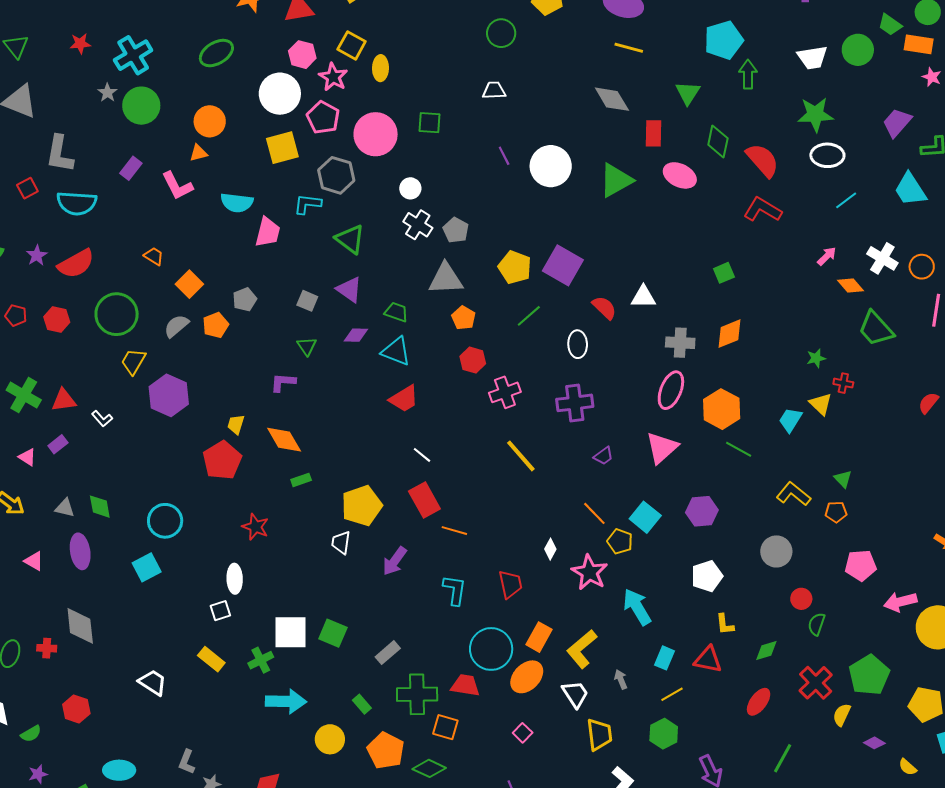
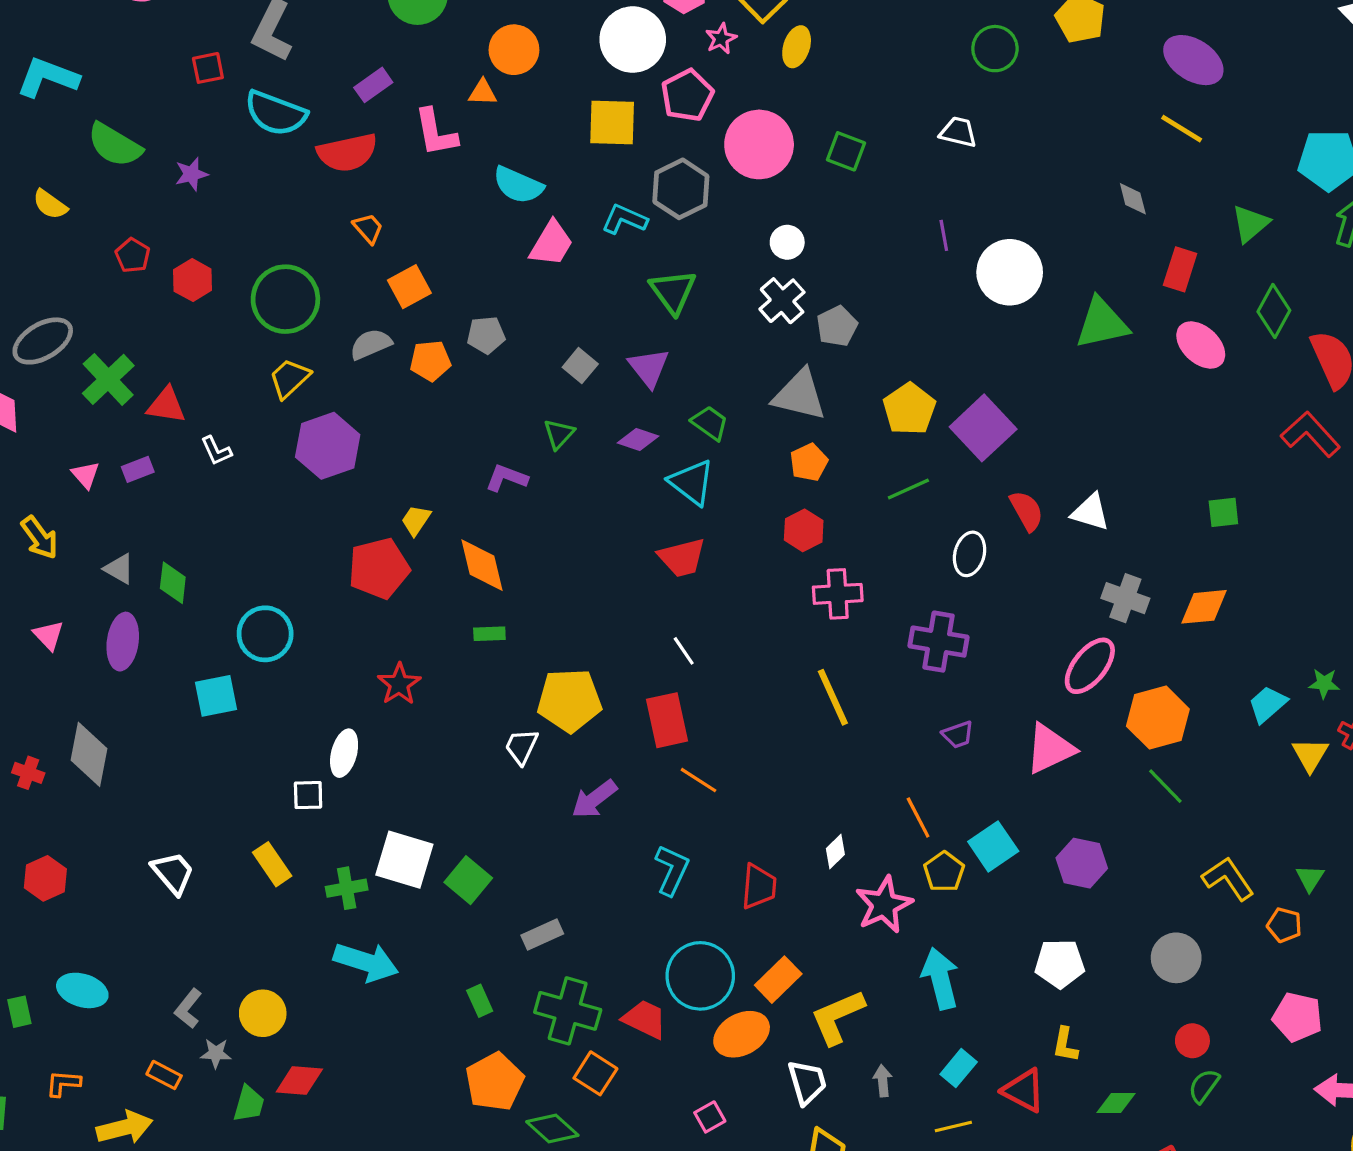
pink star: (333, 77) -> (721, 39), size x0.7
gray diamond: (612, 99) -> (1133, 199), size x0.6
red semicircle: (76, 264) -> (347, 153), moved
cyan trapezoid: (790, 420) -> (1268, 704), moved
yellow circle: (330, 739) -> (263, 1013), moved

